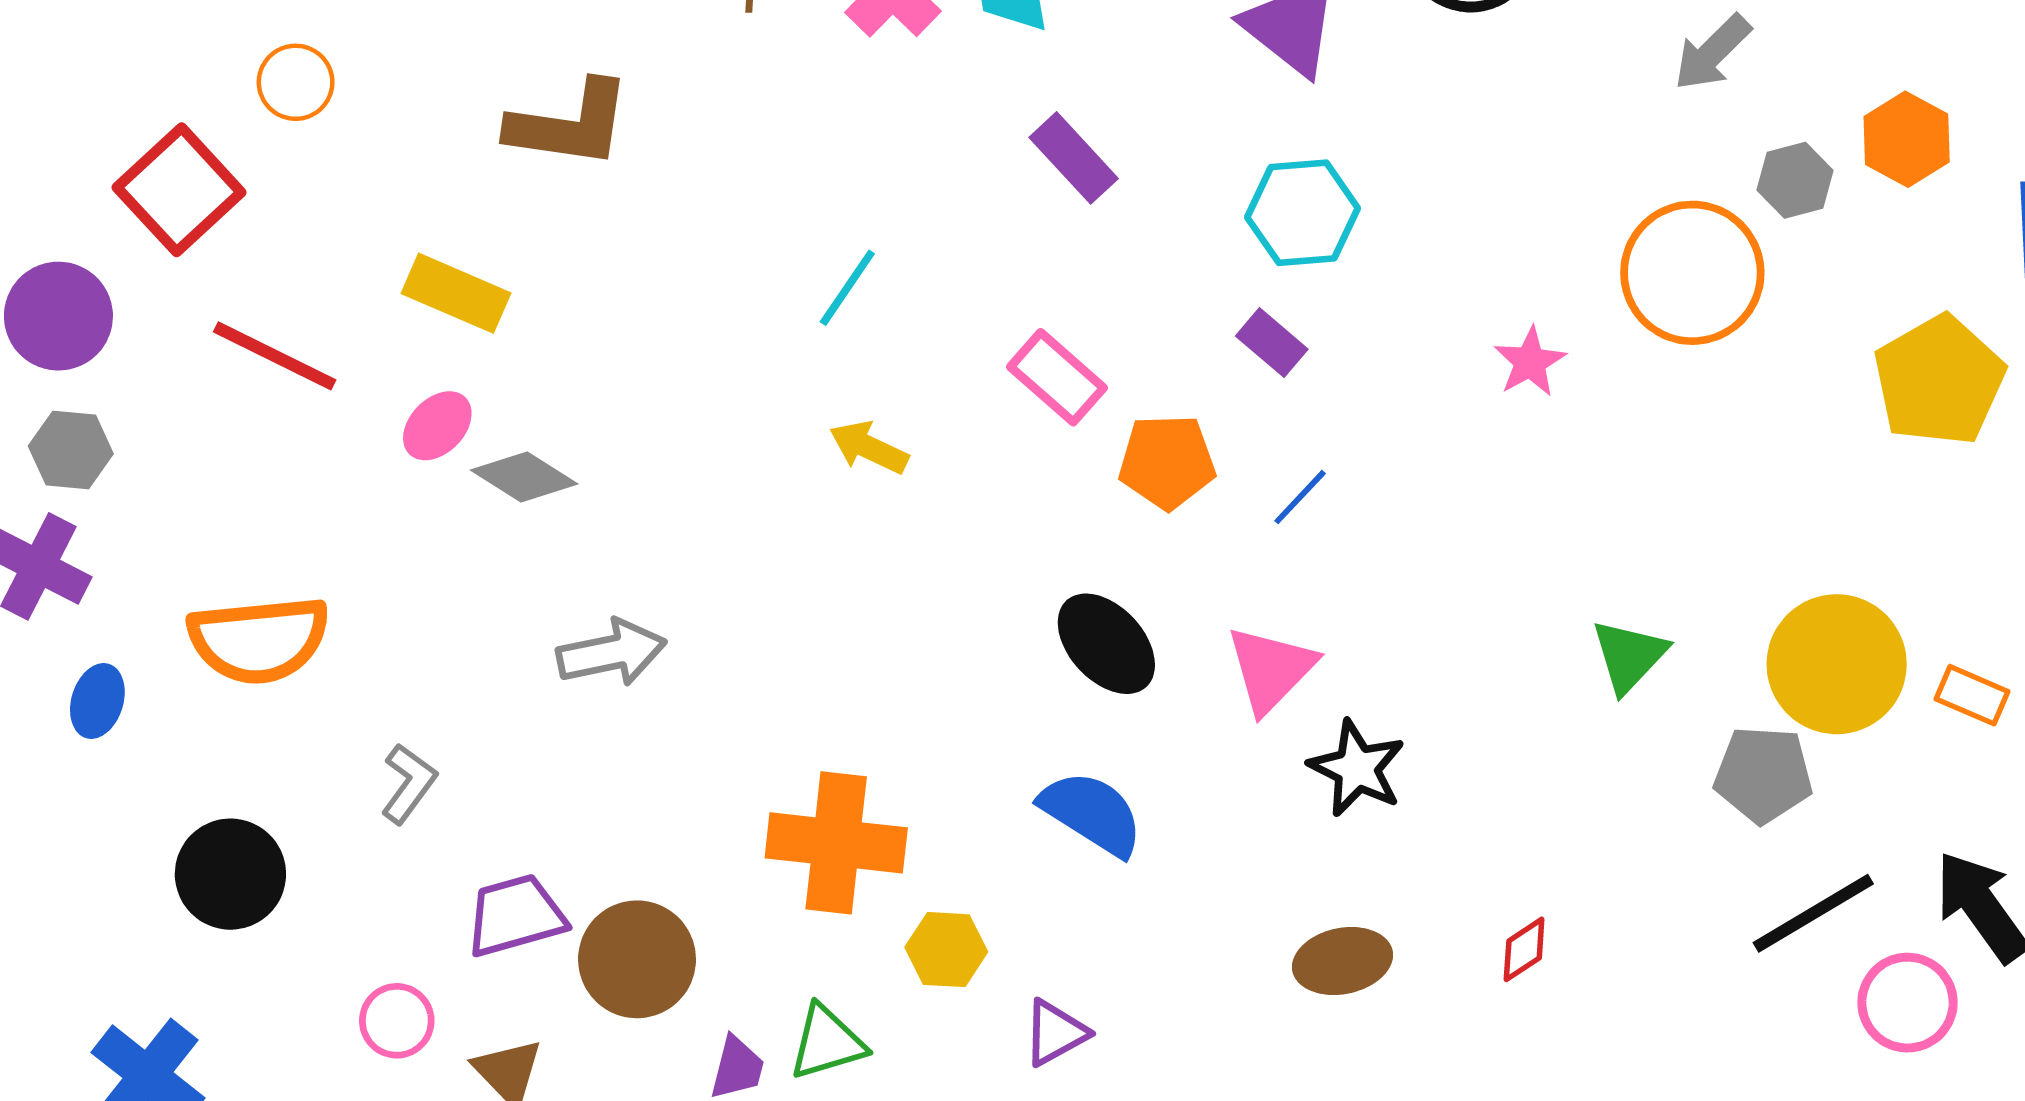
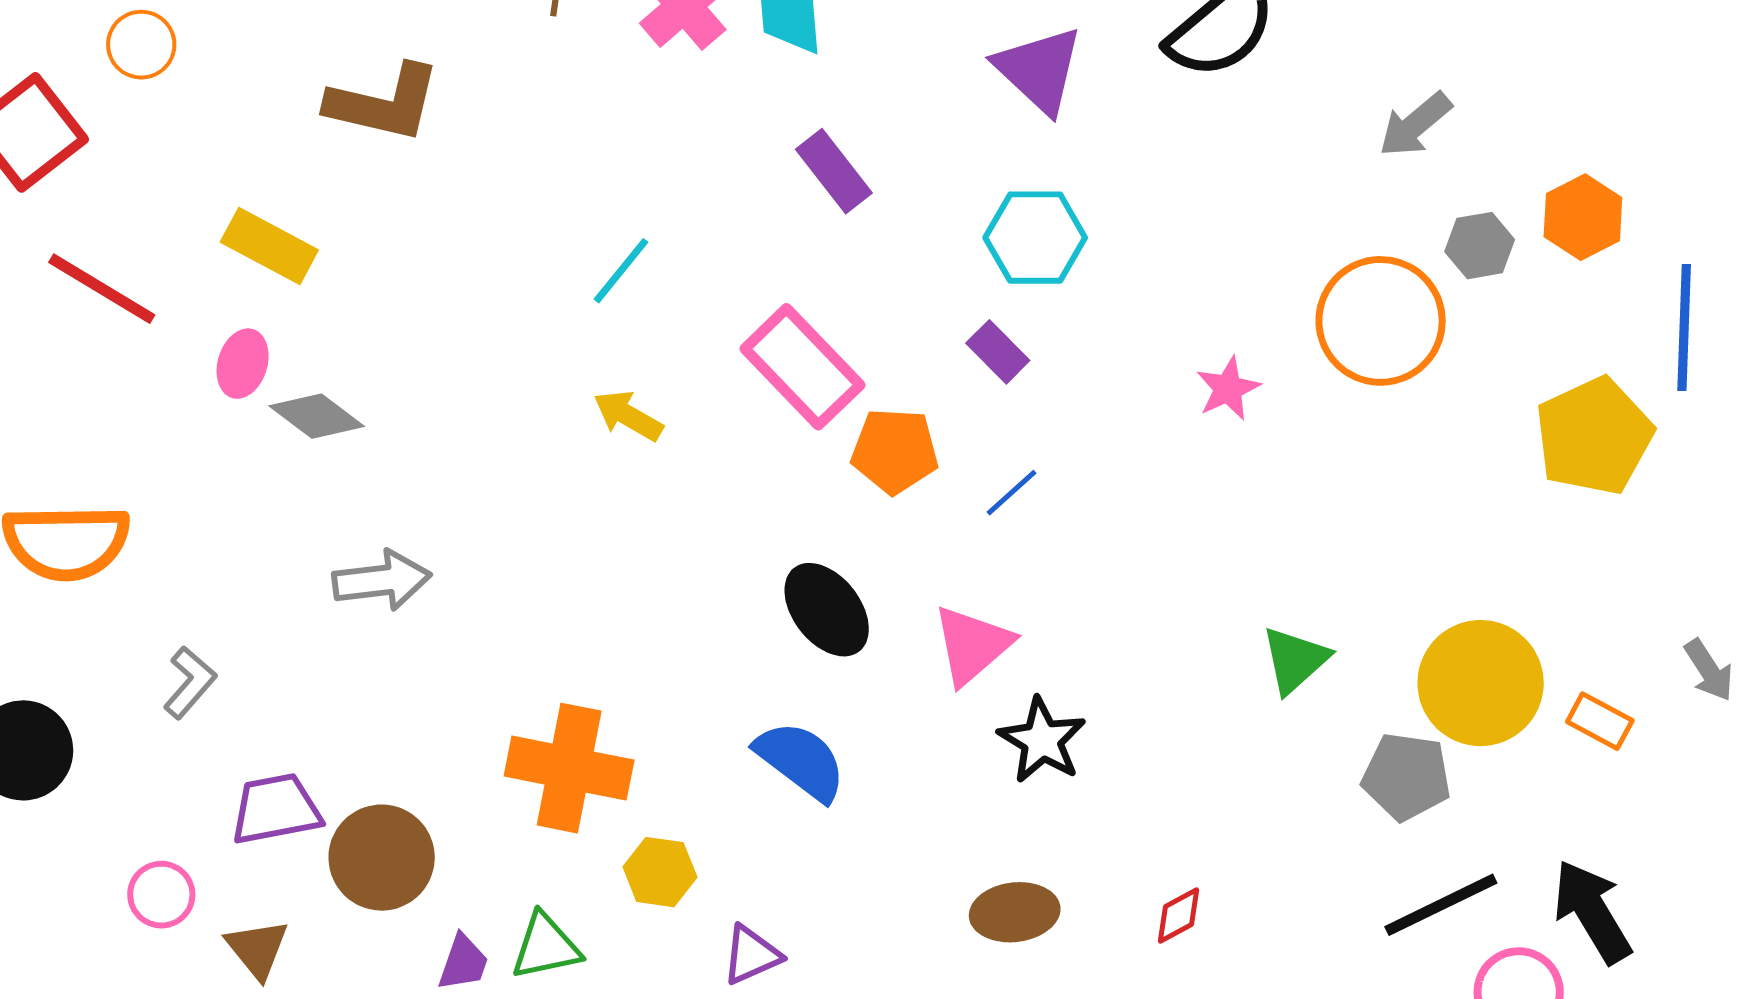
pink rectangle: (1057, 377) -> (802, 367), size x1.4
pink ellipse: (437, 426) -> (243, 364), turned -32

